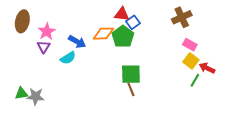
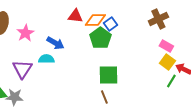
red triangle: (122, 14) -> (75, 16), moved
orange diamond: (104, 34) -> (95, 20), moved
purple triangle: (44, 47) -> (22, 69), moved, size x1.5
cyan semicircle: (68, 58) -> (46, 59), turned -147
brown line: (131, 89) -> (104, 97), moved

